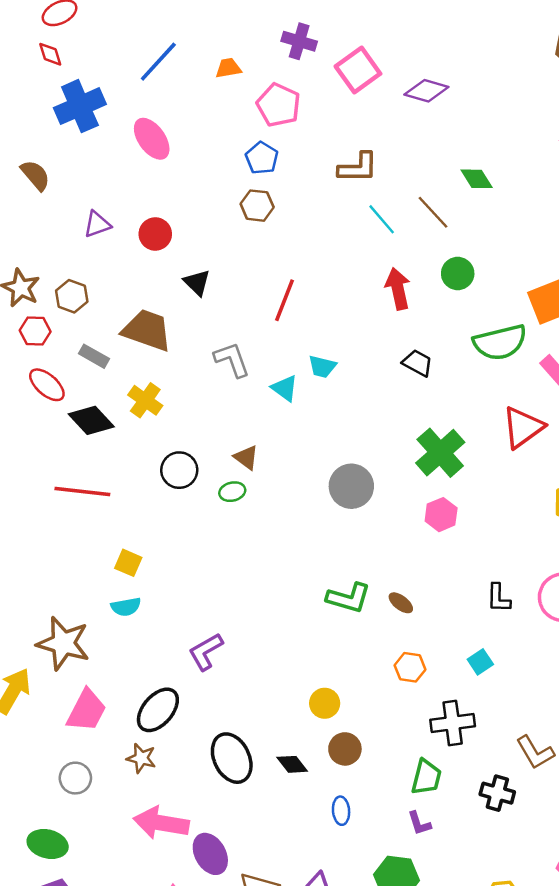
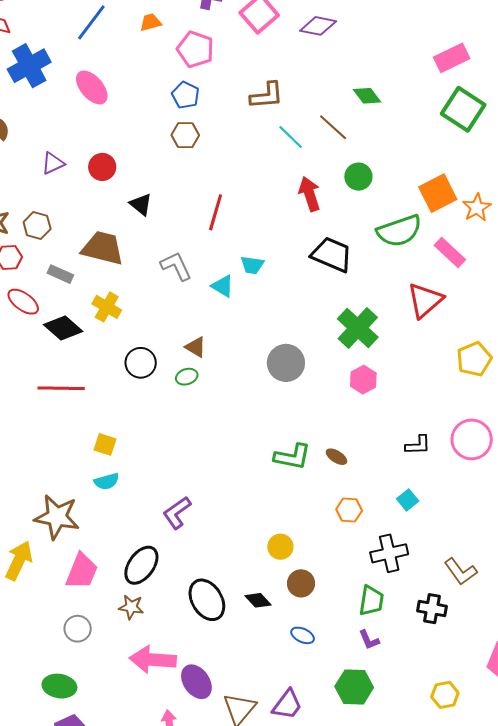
black trapezoid: (417, 363) -> (332, 255), size x1.6
black L-shape: (498, 598) -> (418, 445), turned -88
blue ellipse: (341, 811) -> (303, 635), turned -55

